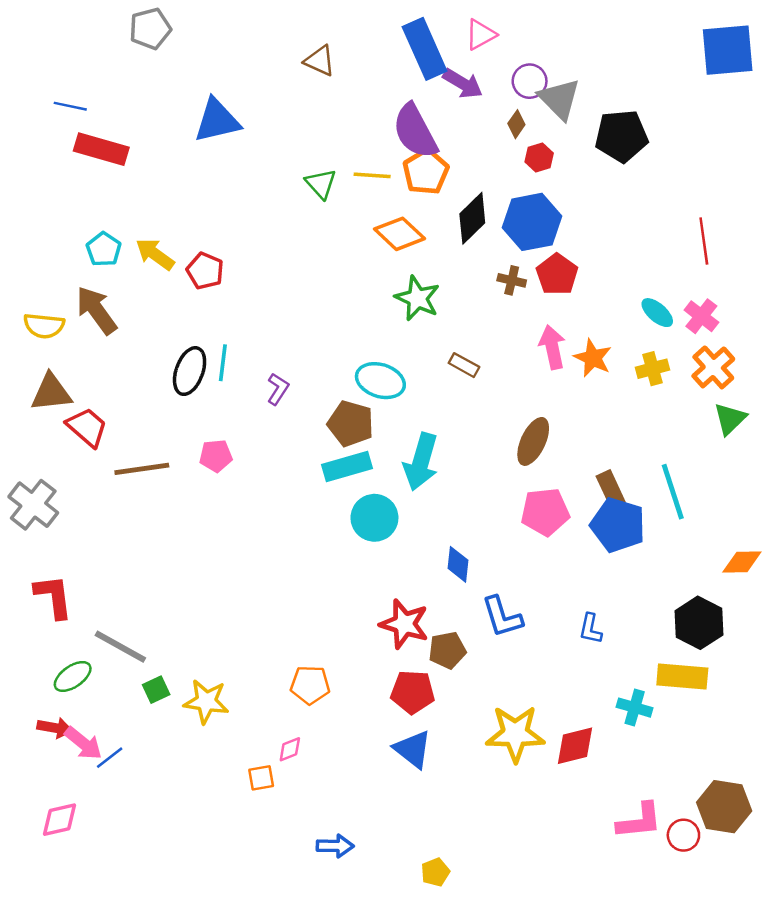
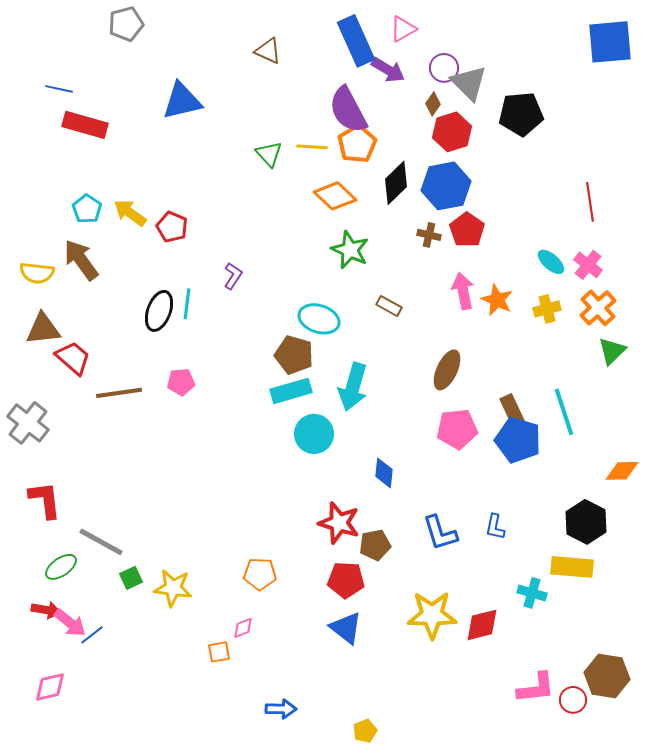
red hexagon: (539, 157) -> (452, 132), size x1.6
purple L-shape: (278, 389) -> (233, 276), moved
blue L-shape: (502, 617) -> (440, 533), moved

